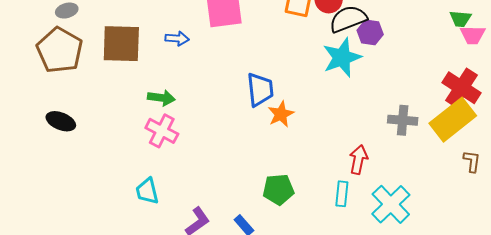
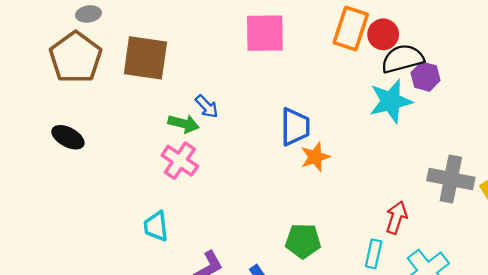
blue arrow: (177, 39) -> (207, 106), moved, turned 35
gray cross: (403, 120) -> (451, 179), size x1.4

